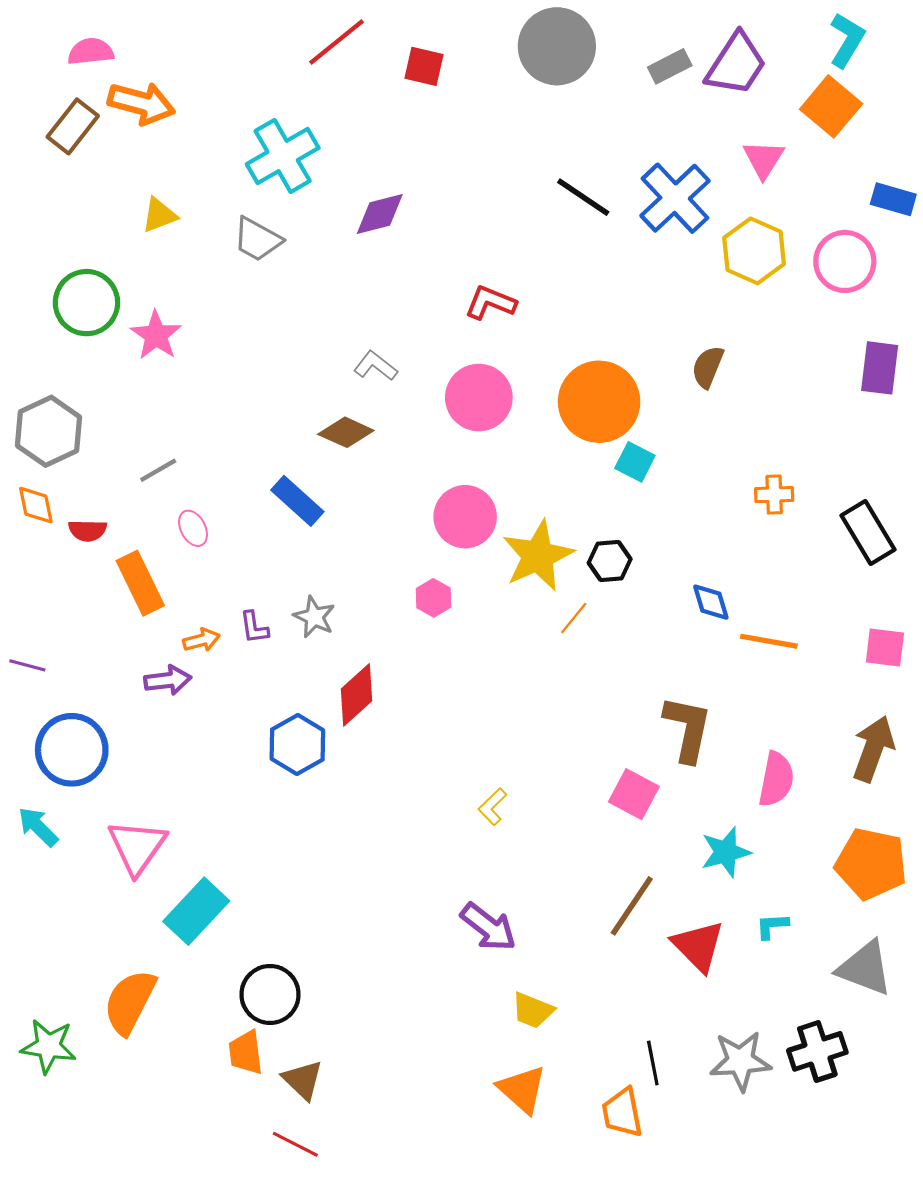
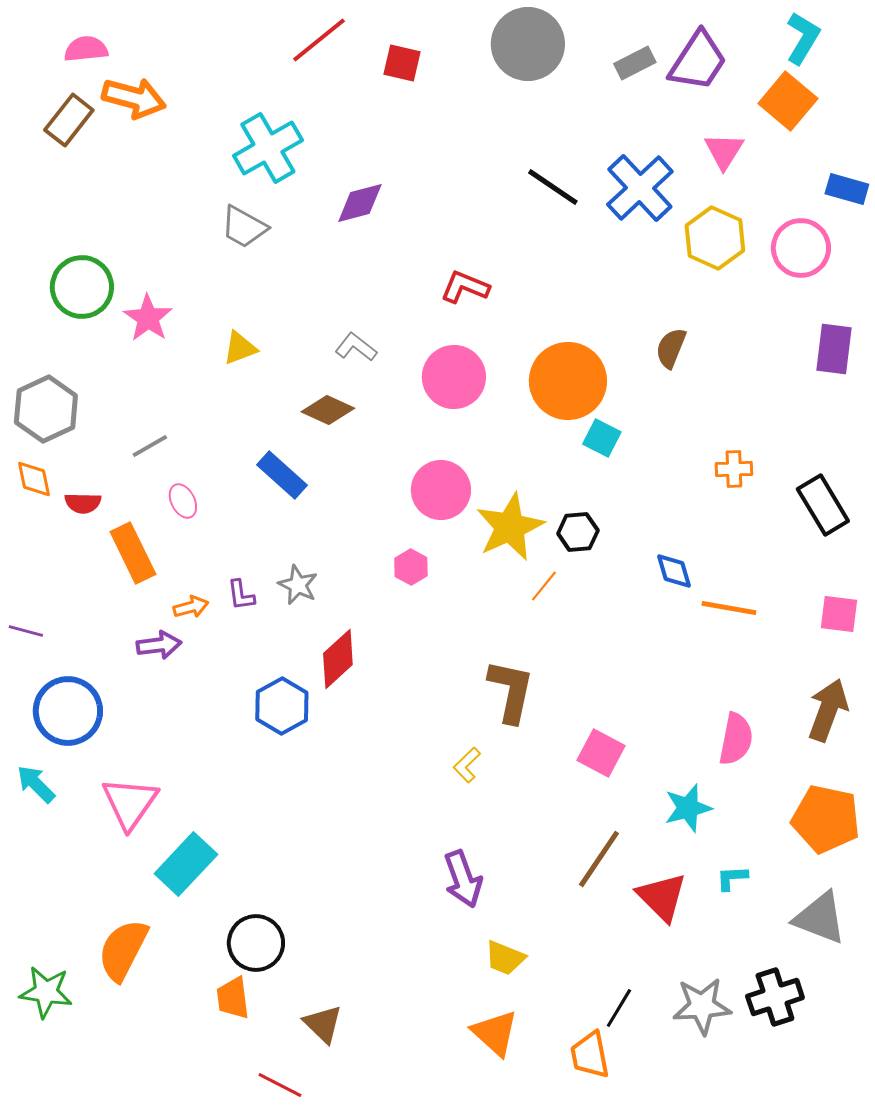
yellow triangle: (159, 215) -> (240, 348), moved
brown L-shape: (688, 729) -> (511, 691), moved
purple arrow: (488, 927) -> (463, 879), turned 32
black line: (653, 1063) -> (619, 1008), turned 42
brown triangle: (303, 1080) -> (323, 1024), moved

